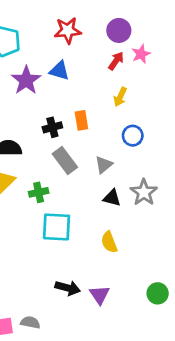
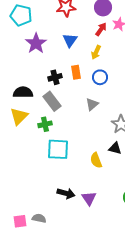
blue triangle: (59, 71) -> (70, 40), moved, turned 49
yellow arrow: (120, 97) -> (96, 52), moved
blue circle: (133, 136) -> (100, 77), moved
gray rectangle: (65, 161) -> (52, 101), moved
black triangle: (112, 198) -> (115, 148), moved

